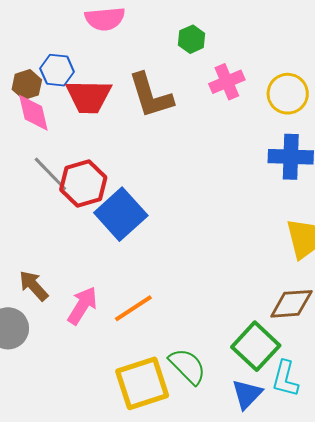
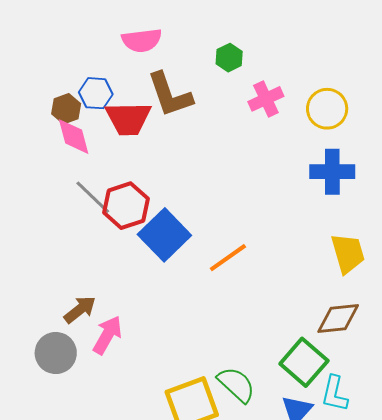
brown L-shape: (151, 96) -> (170, 95), moved
brown arrow: (34, 286) -> (80, 310), turned 96
pink arrow: (82, 305) -> (107, 335), moved
orange line: (133, 308) -> (228, 258), moved

